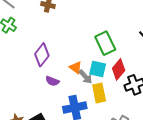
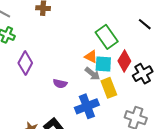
purple diamond: (42, 55) -> (25, 63), moved
orange triangle: (76, 68) -> (91, 57), moved

